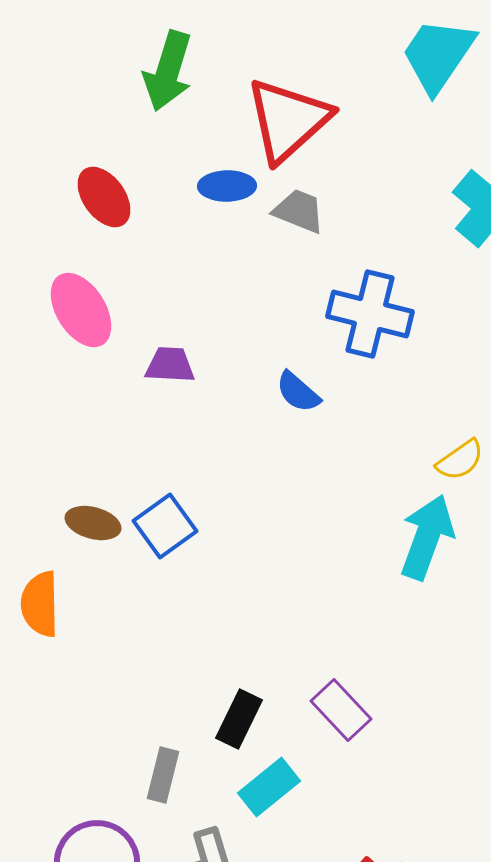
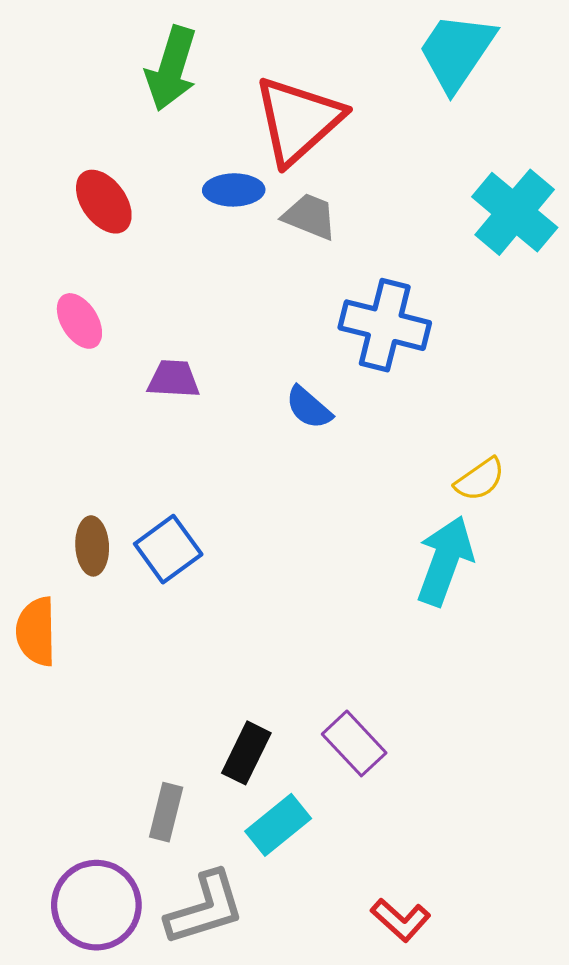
pink ellipse: (81, 310) -> (79, 321), size x0.7
brown ellipse: (93, 523) -> (92, 546), turned 72

